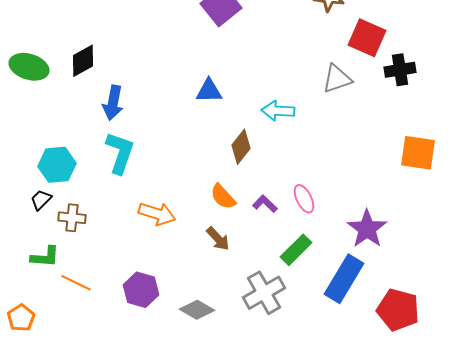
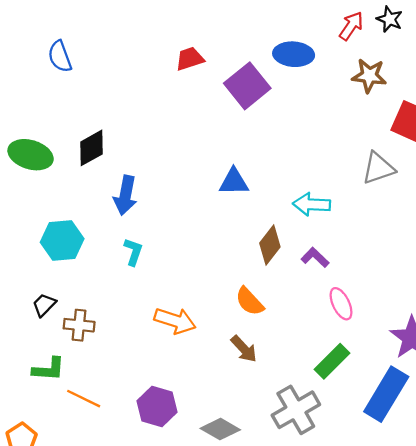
cyan L-shape: (120, 153) -> (133, 252), size x0.6
cyan hexagon: (57, 165) -> (62, 241), moved
purple L-shape: (265, 204) -> (315, 257), moved

